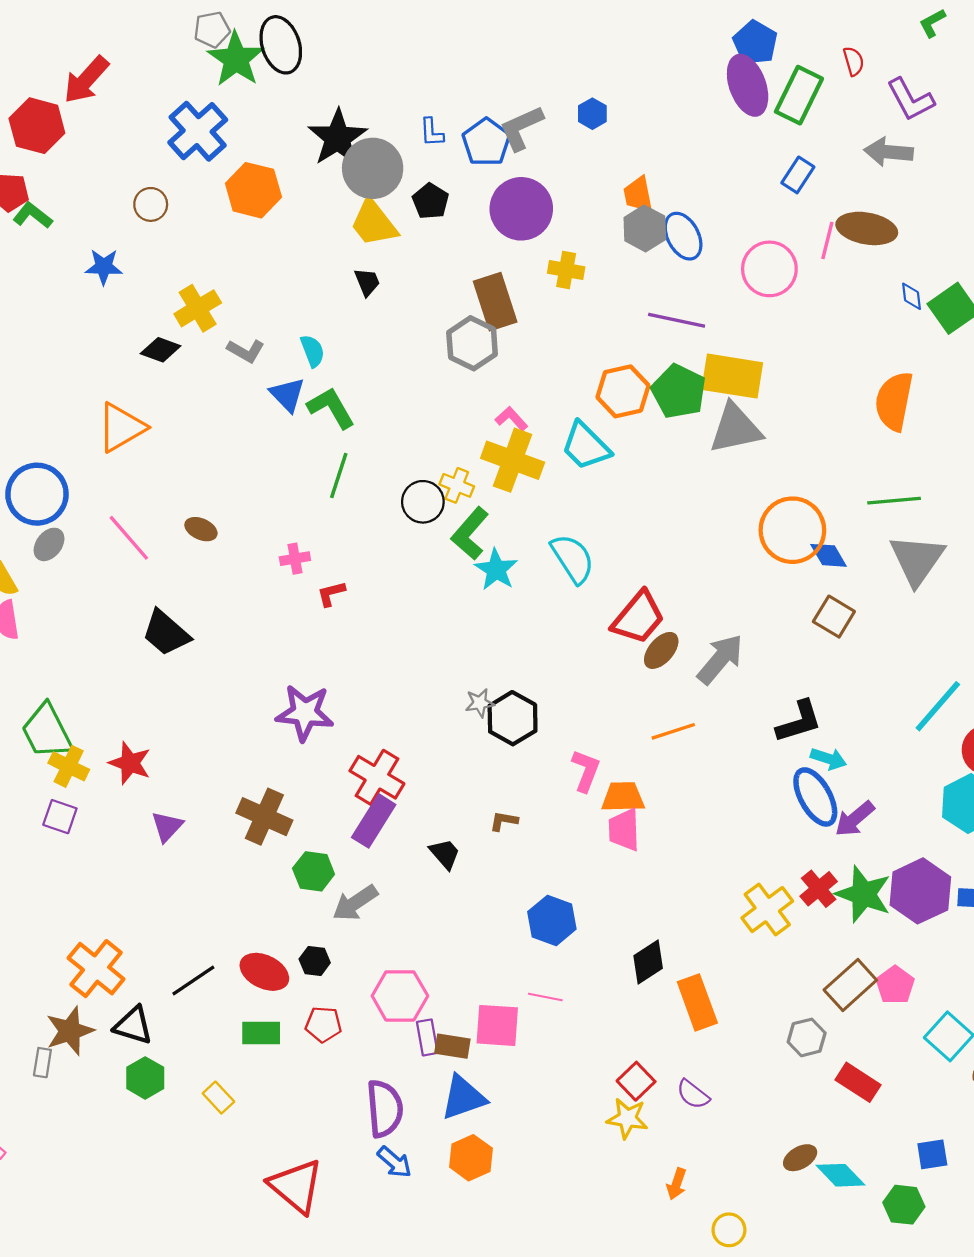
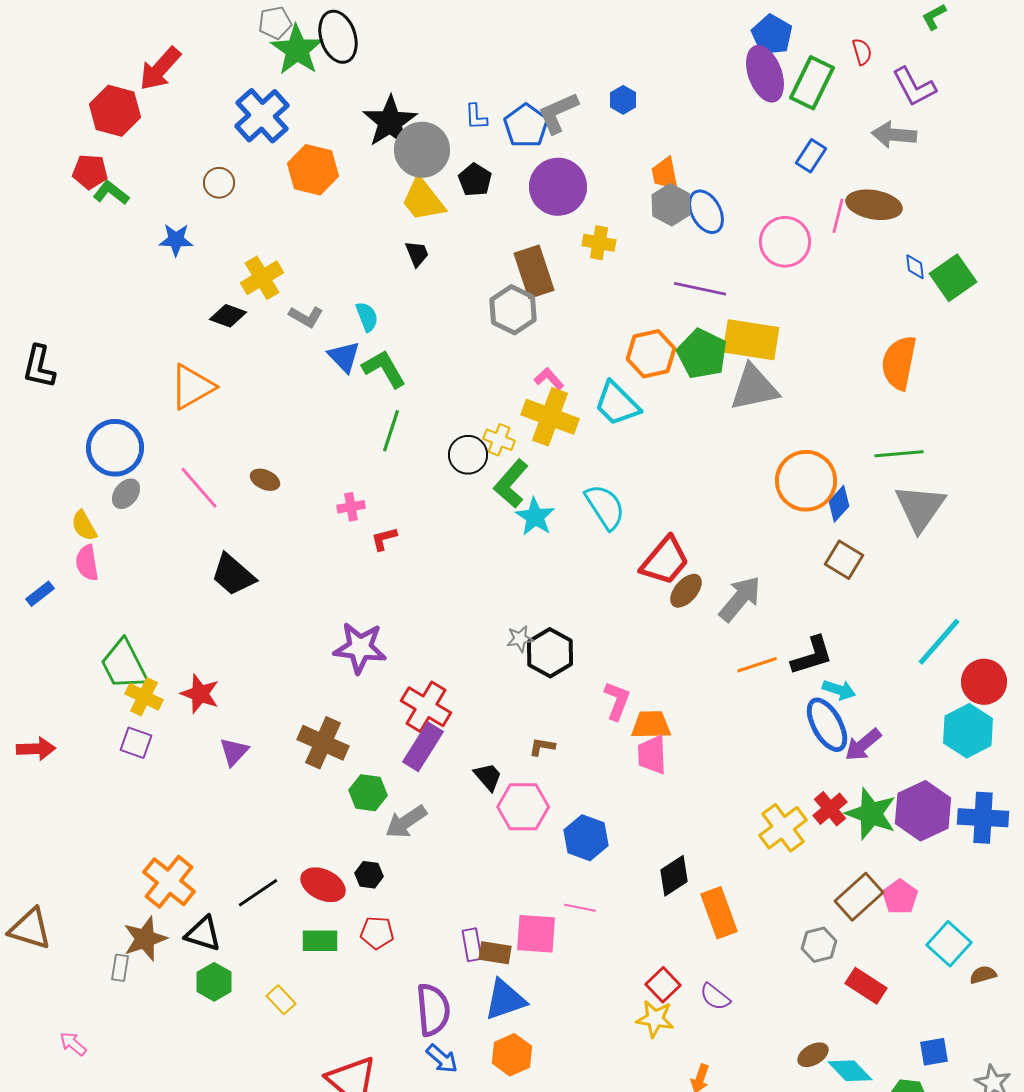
blue diamond: (828, 555) -> (839, 504), turned 72
orange line: (673, 731) -> (757, 665), moved
pink hexagon: (400, 996) -> (523, 807), moved

